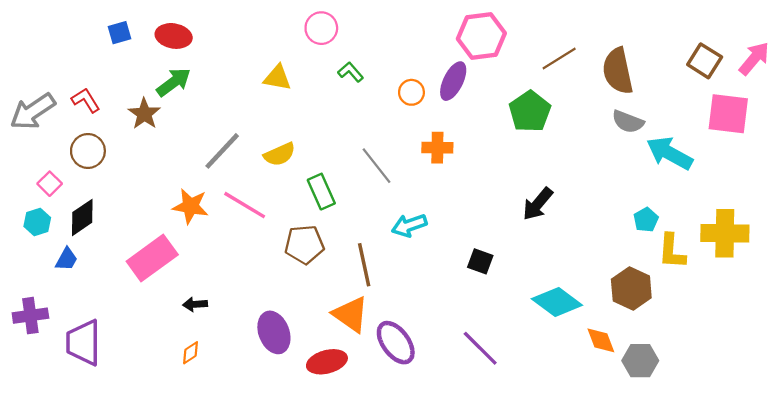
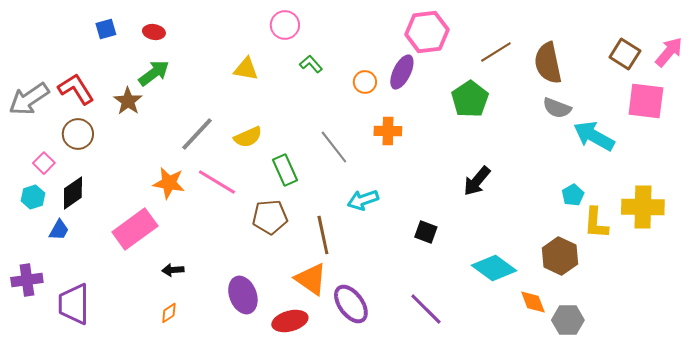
red ellipse: (174, 36) -> (154, 32), size x0.7
red L-shape: (86, 100) -> (76, 89), size x1.4

